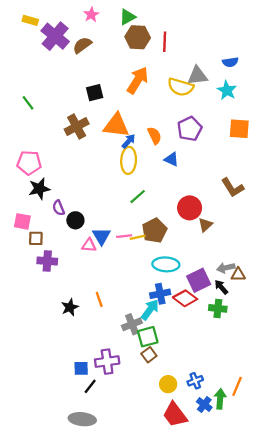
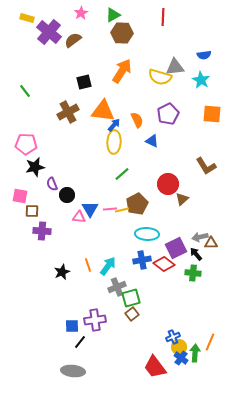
red line: (165, 42) -> (163, 17), moved
cyan arrow: (150, 310) -> (108, 266), moved
yellow circle: (168, 384) -> (179, 347), moved

